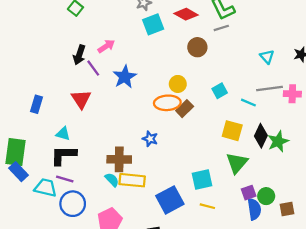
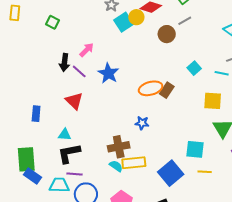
gray line: (221, 28) -> (185, 21), moved
yellow circle: (178, 84) -> (136, 17), moved
cyan square: (202, 180) -> (195, 149), turned 30

